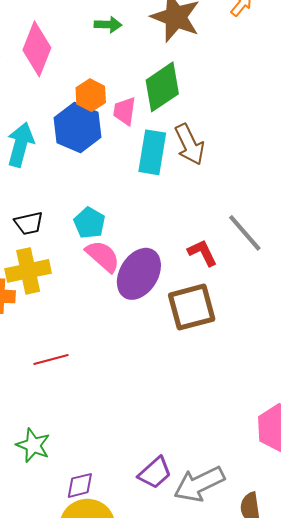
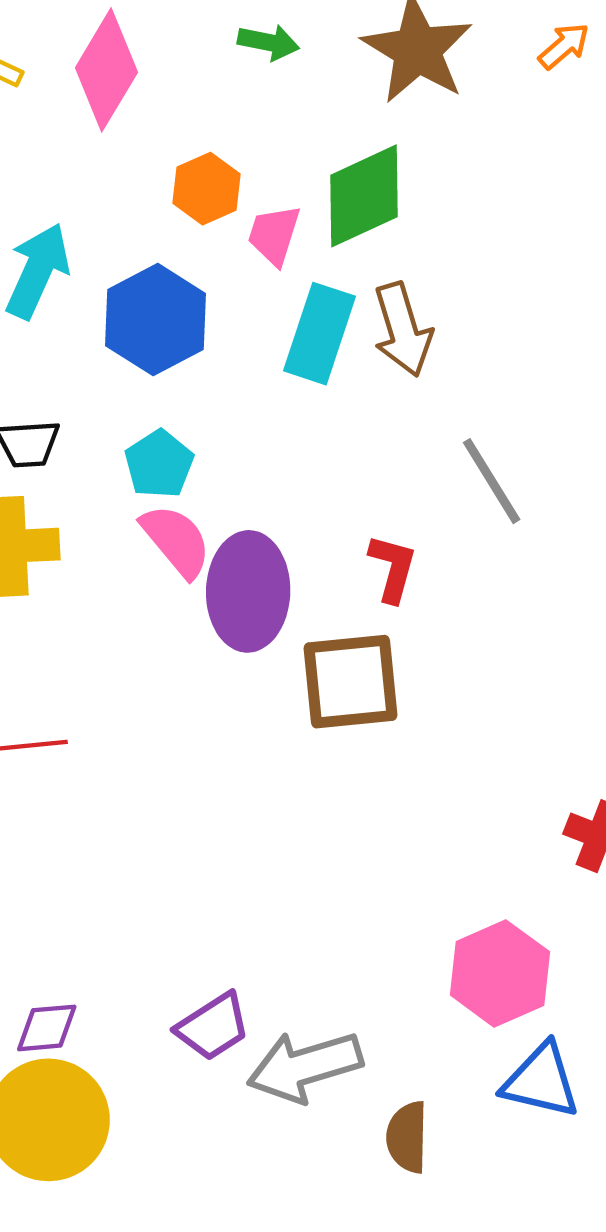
blue hexagon: (78, 128) -> (155, 320), moved
gray line: (245, 233) -> (492, 481), moved
red L-shape: (202, 253) -> (393, 568), turned 32
purple ellipse: (139, 274) -> (248, 591), turned -39

